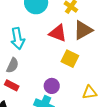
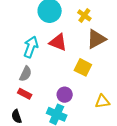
red triangle: (58, 33) -> (58, 42), moved
cyan arrow: (18, 39) -> (31, 47), turned -150

